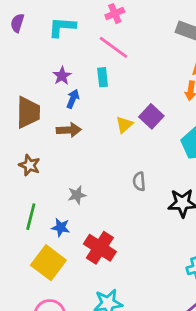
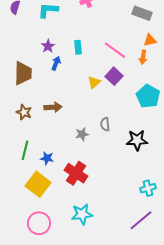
pink line: (113, 47) -> (115, 50), moved
brown arrow: (69, 130) -> (53, 107), moved
gray star: (77, 195) -> (82, 134), moved

